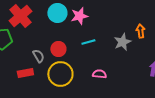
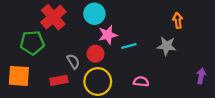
pink star: (79, 16) -> (108, 35), moved
orange arrow: (140, 31) -> (178, 20), moved
gray star: (122, 42) -> (167, 46), turned 30

